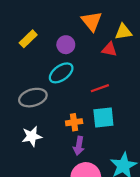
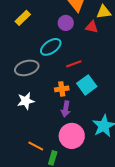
purple circle: (66, 45) -> (66, 23), moved
red line: (100, 88) -> (74, 64), moved
cyan square: (103, 118) -> (87, 85), turned -30

